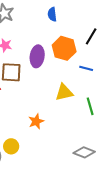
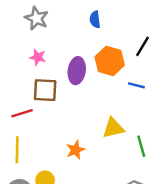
yellow triangle: (64, 92) -> (113, 128), moved
green line: (90, 106) -> (141, 146), moved

